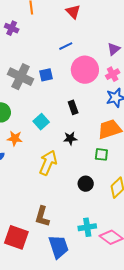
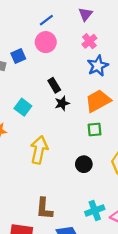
blue line: (66, 46) -> (46, 20), moved
pink circle: (85, 70) -> (46, 42), moved, size x0.7
black star: (70, 138) -> (62, 103), moved

